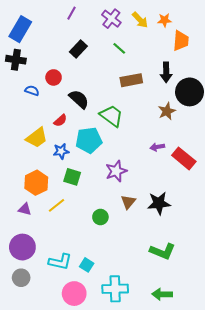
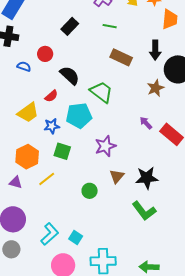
green line: (119, 48) -> (110, 26), turned -32
brown rectangle: (131, 80) -> (121, 57), turned 35
purple arrow: (157, 147) -> (146, 123), turned 56
green L-shape: (163, 251) -> (144, 211), moved, turned 30
cyan L-shape: (60, 262) -> (50, 234), turned -55

